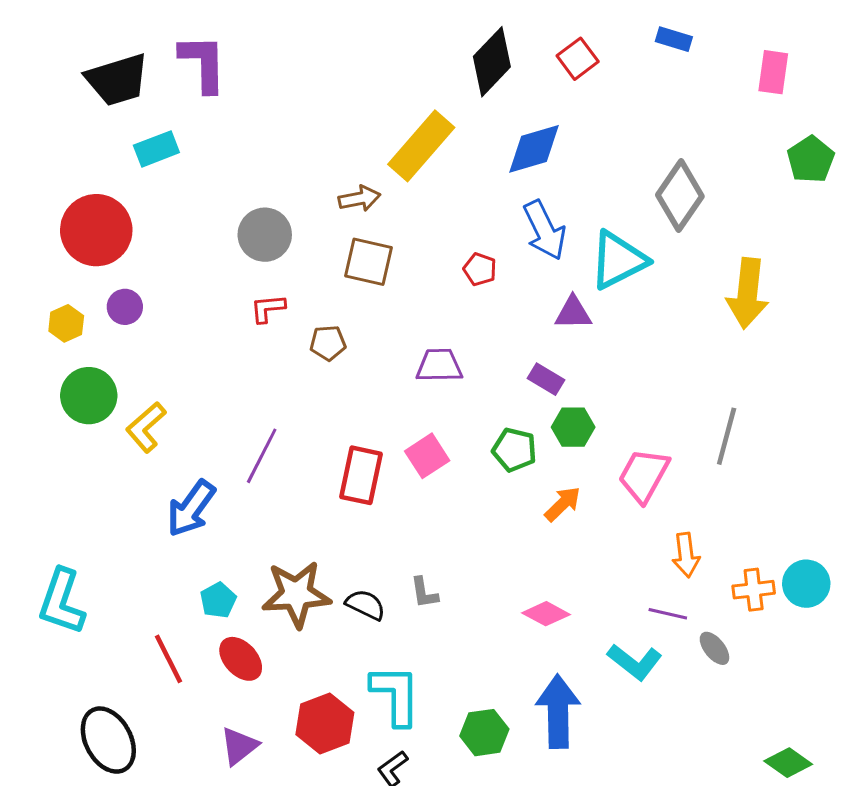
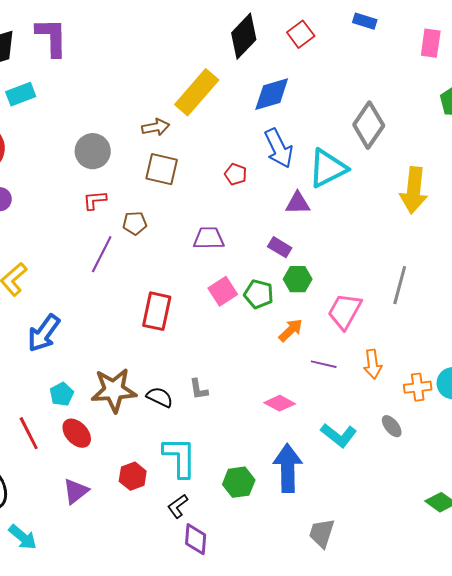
purple line: (262, 456) -> (102, 254), moved
pink square: (427, 456) -> (223, 291), moved
purple line: (668, 614) -> (324, 364), moved
red hexagon: (325, 724) -> (133, 476), size x0.7

